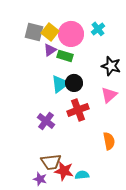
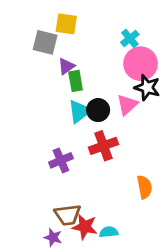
yellow square: (50, 32) -> (66, 24), moved, turned -30
pink circle: (71, 34) -> (141, 64), moved
green rectangle: (65, 56) -> (76, 81), moved, turned 63
pink triangle: (109, 95) -> (127, 105), moved
purple cross: (46, 121) -> (61, 160), turned 30

